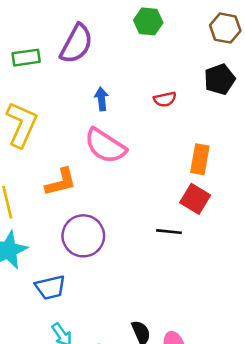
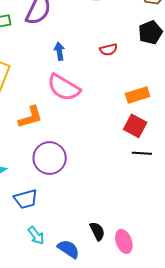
orange rectangle: (200, 159) -> (138, 95), turned 65
black line: (169, 232) -> (142, 153), moved

